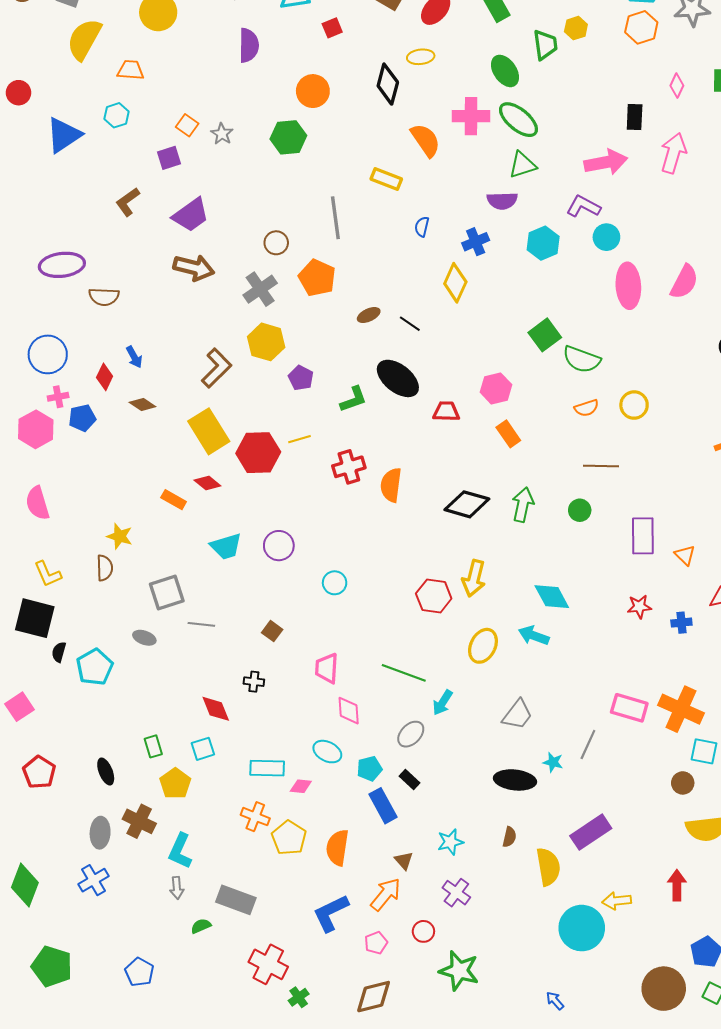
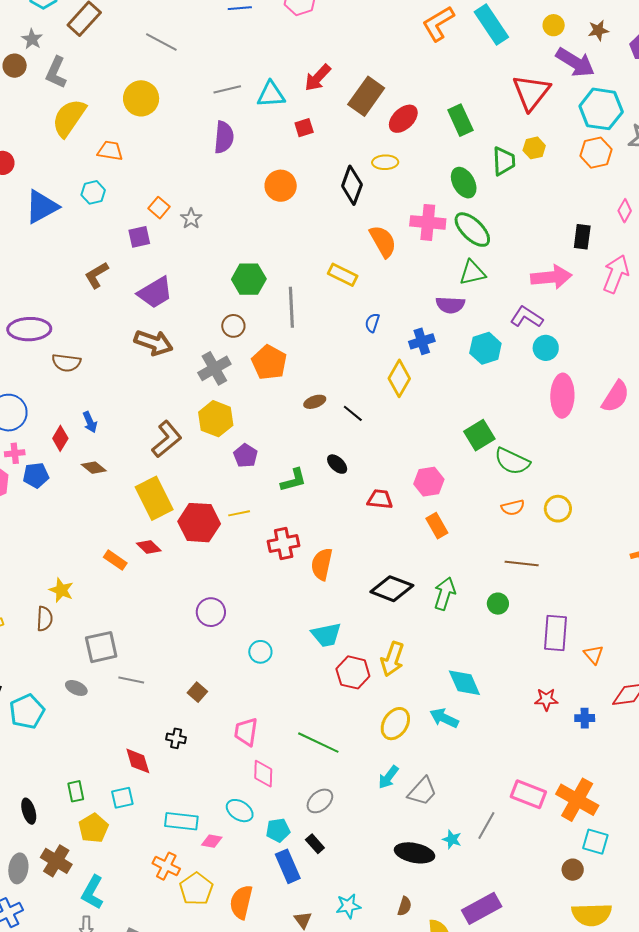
green hexagon: (288, 137) -> (249, 279), moved
black ellipse: (398, 378) -> (337, 464), size x0.5
cyan trapezoid: (226, 546) -> (326, 635), moved
cyan arrow: (443, 703) -> (388, 777), moved

